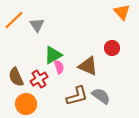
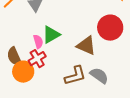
red circle: (112, 48) -> (110, 28), size x1.6
pink semicircle: (59, 67) -> (38, 42), moved
orange circle: (26, 104) -> (23, 72), moved

